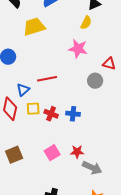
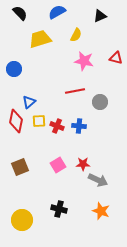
yellow semicircle: (86, 23) -> (76, 35), moved
red triangle: (109, 64) -> (116, 58), moved
red line: (47, 79) -> (75, 91), moved
gray circle: (95, 81) -> (100, 102), moved

